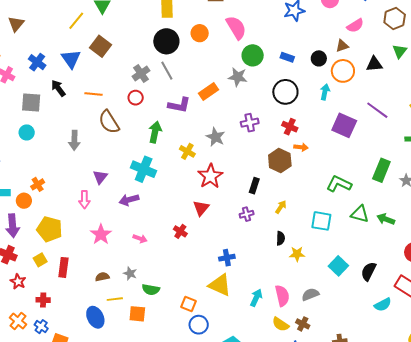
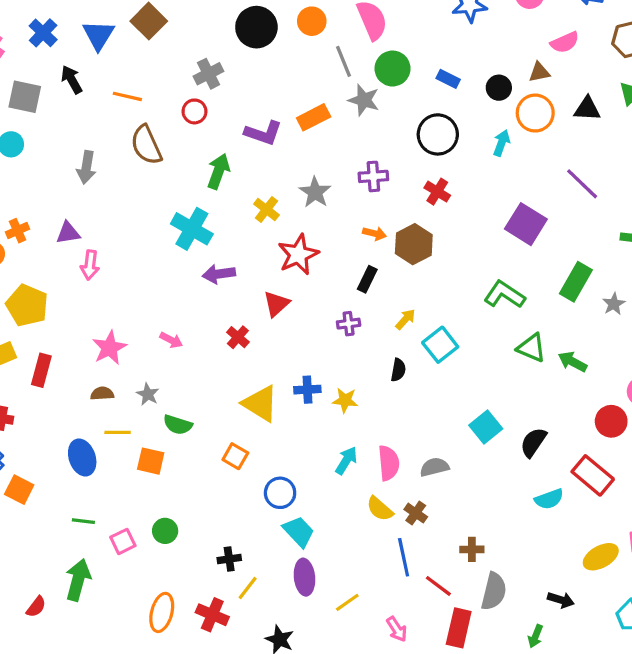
gray line: (167, 71) -> (343, 61), moved
purple square: (344, 125) -> (526, 224), moved
orange arrow: (301, 147) -> (374, 233), moved
purple triangle: (100, 177) -> (68, 233), moved, turned 35
purple arrow: (129, 200) -> (219, 274), moved
cyan square: (321, 221) -> (440, 345), moved, turned 35
pink star: (101, 234) -> (109, 348), moved
yellow star: (297, 254) -> (345, 400), moved
yellow triangle: (220, 285) -> (260, 404), moved
blue circle: (199, 325) -> (280, 493), moved

